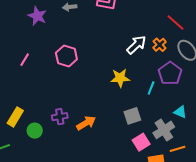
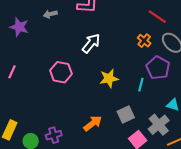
white arrow: (136, 45) -> (91, 43), moved
pink hexagon: (66, 56) -> (61, 72), moved
purple cross: (60, 117) -> (54, 135), moved
orange arrow: (86, 123) -> (93, 123), moved

